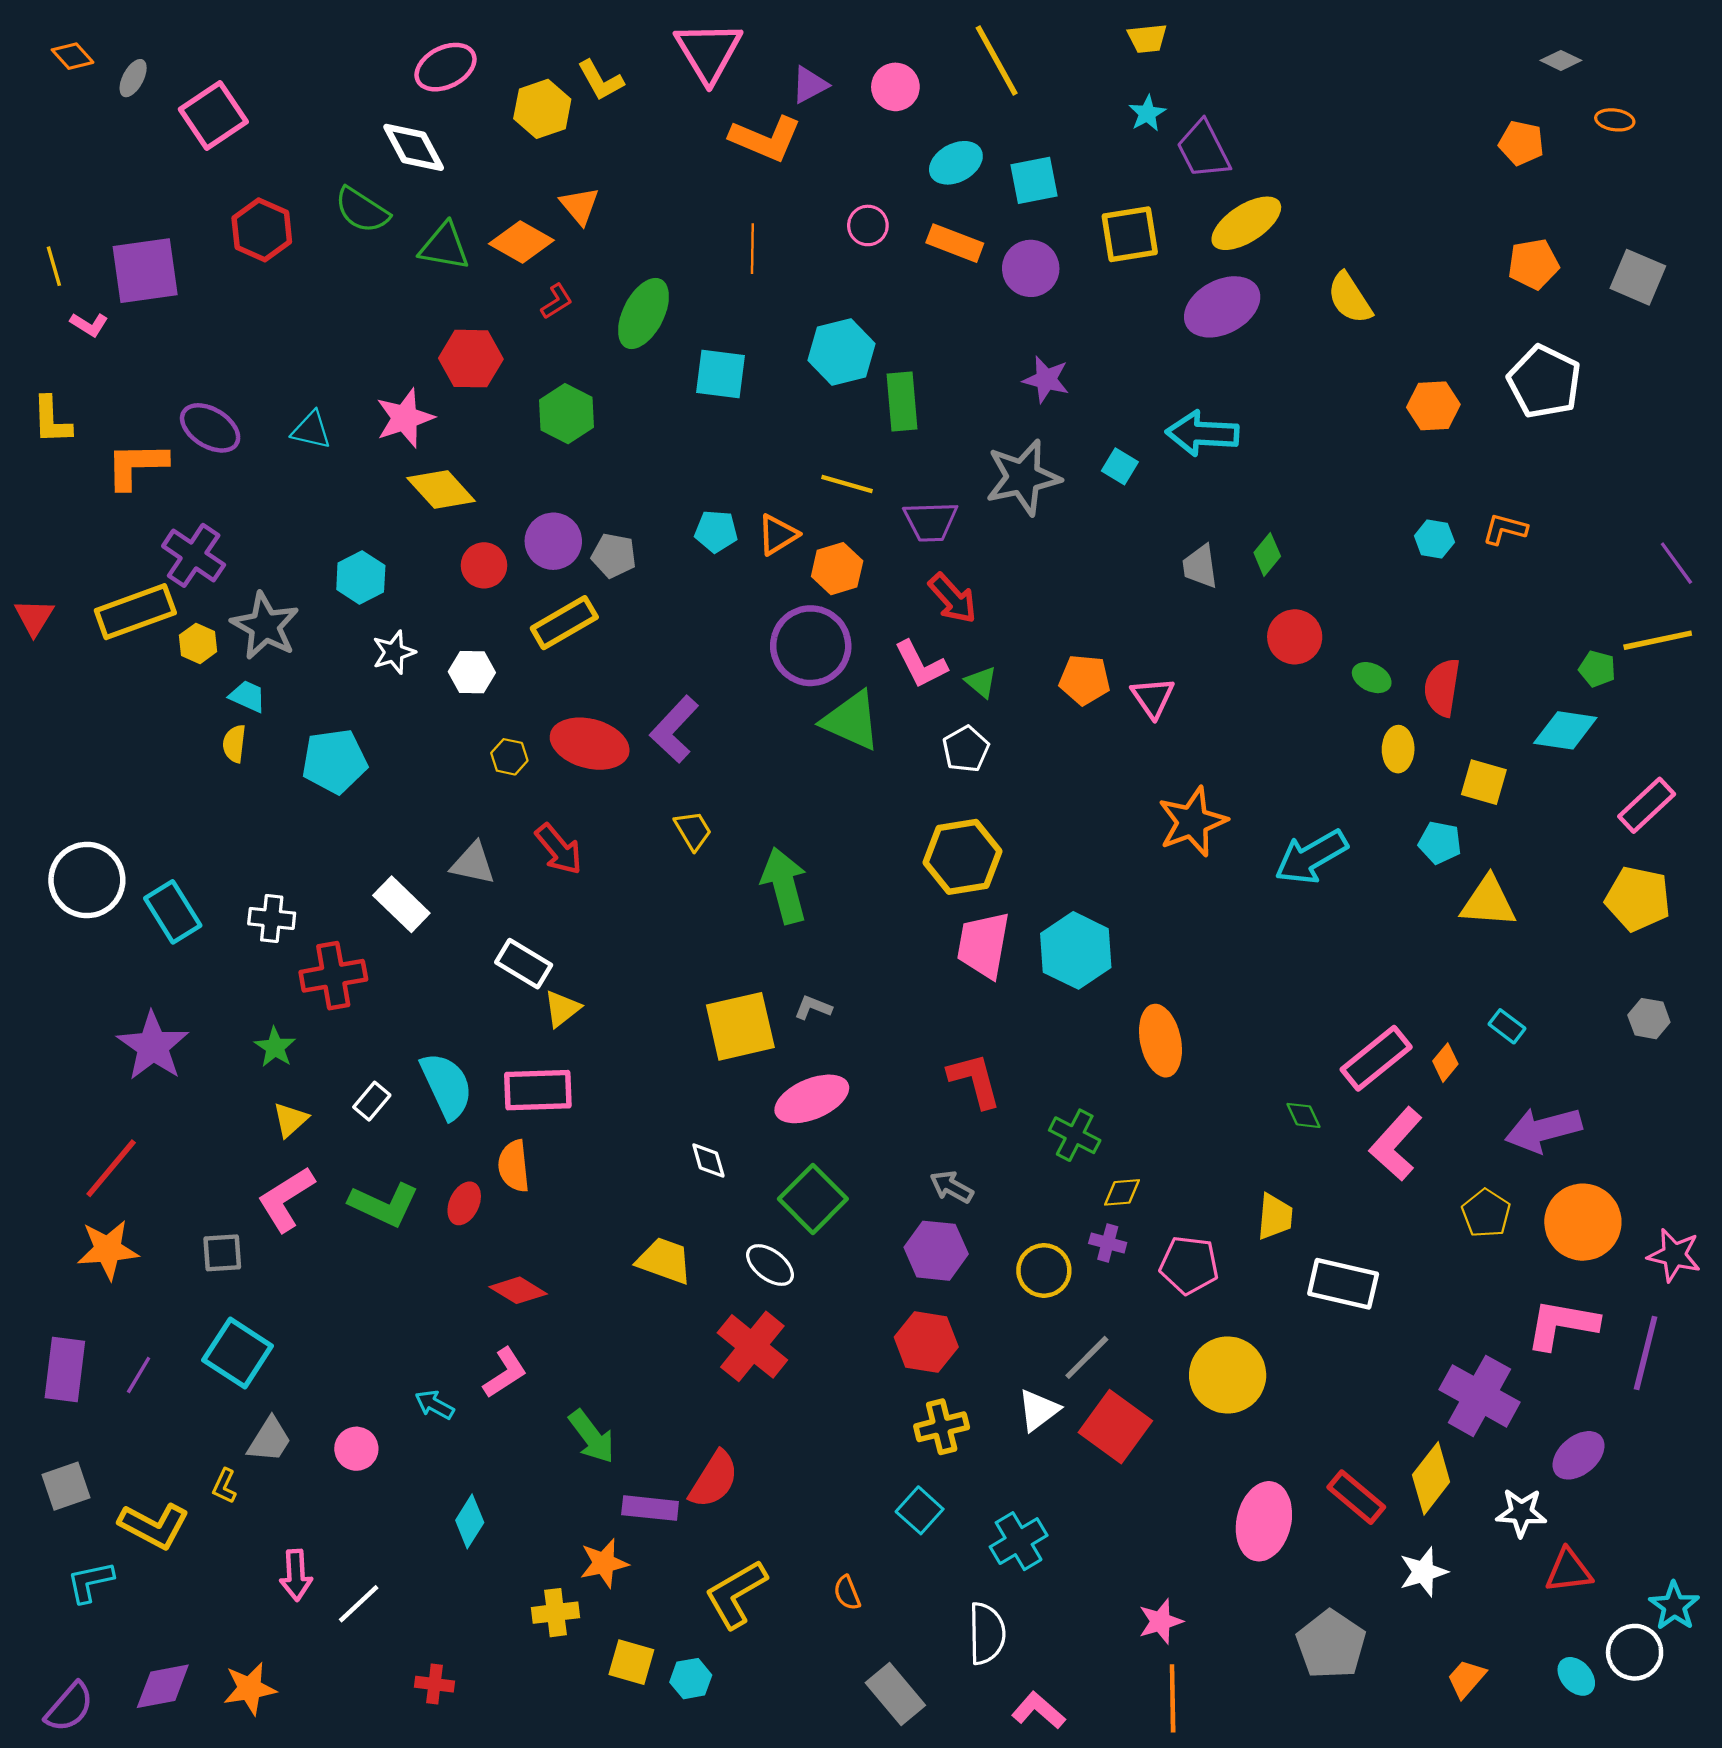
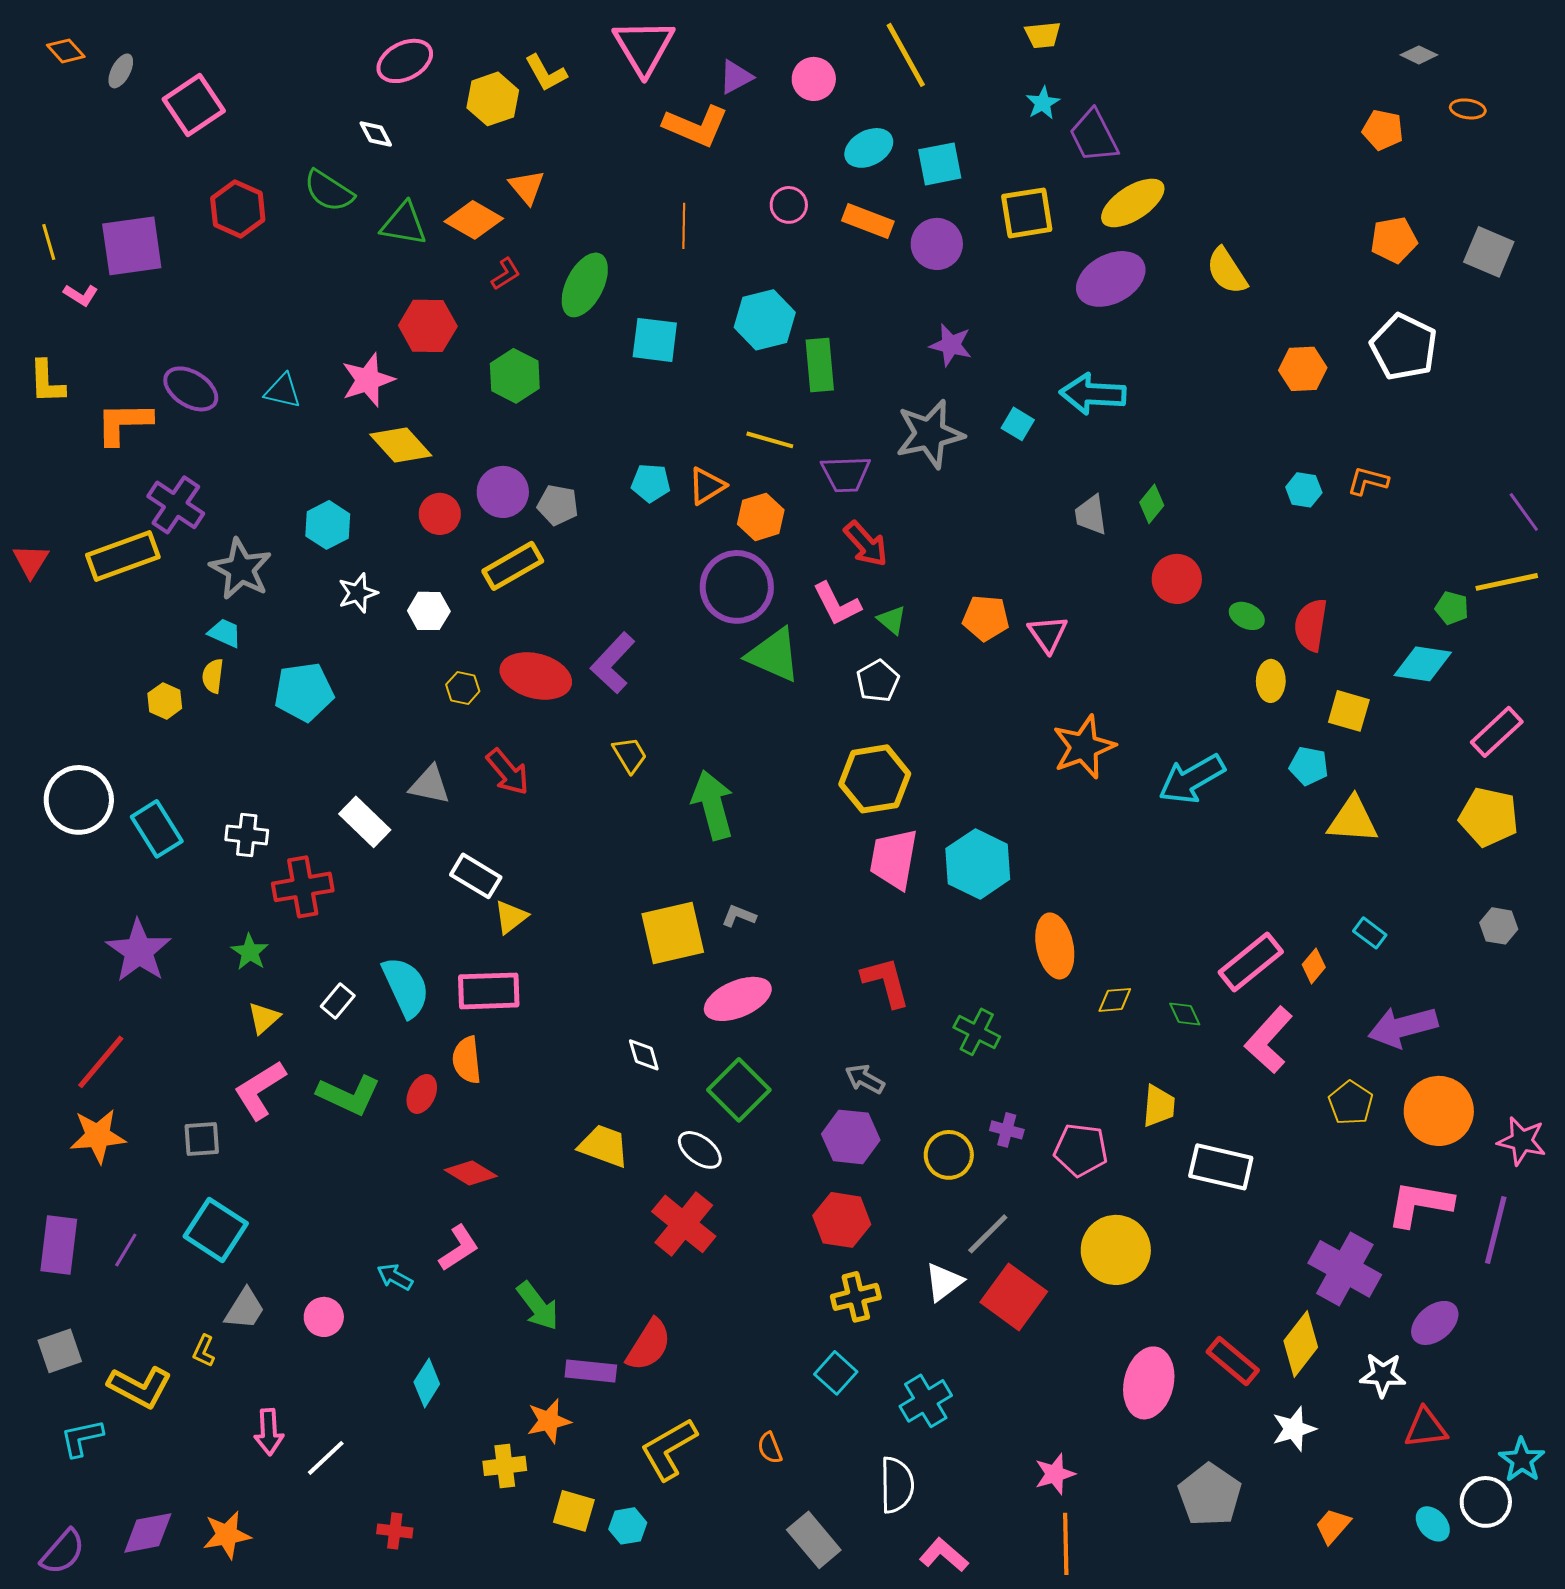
white diamond: (414, 147) -> (376, 134), size x0.6
yellow hexagon: (198, 643) -> (165, 701), moved
yellow diamond: (1122, 1192) -> (1115, 1000), moved

